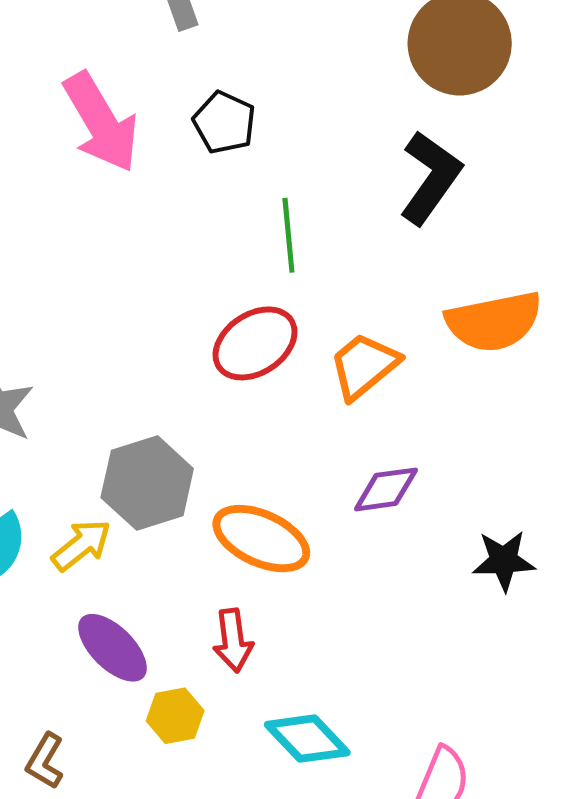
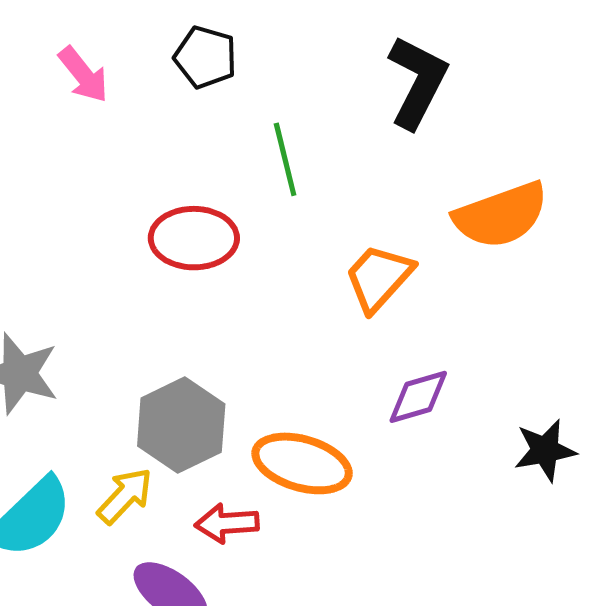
pink arrow: (101, 122) -> (83, 75), size x0.6
red ellipse: (255, 343) -> (194, 238), moved, turned 42
red arrow: (233, 640) -> (227, 523), moved, turned 102

